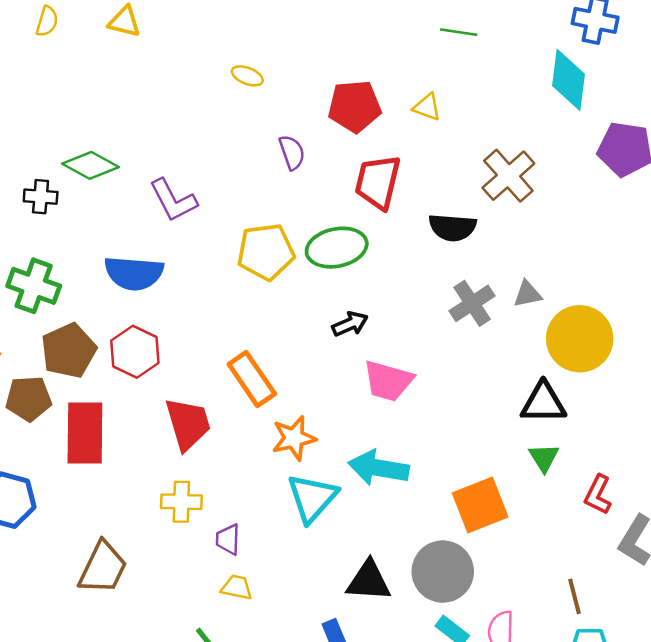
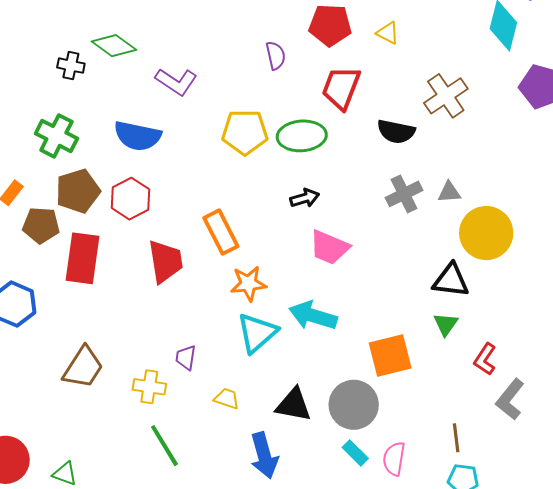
purple L-shape: (173, 200) -> (176, 82), turned -36
yellow cross: (181, 502) -> (149, 387), moved
yellow trapezoid: (237, 587) -> (227, 399), moved

